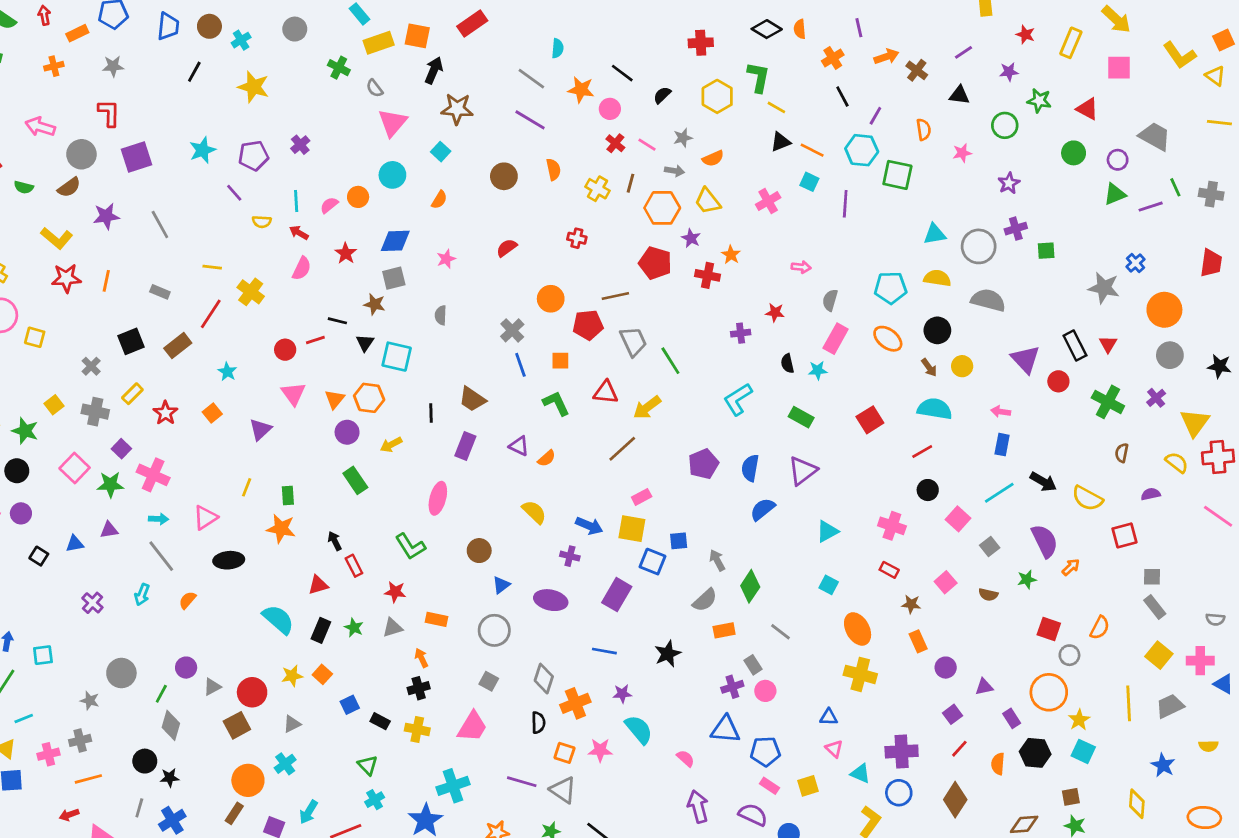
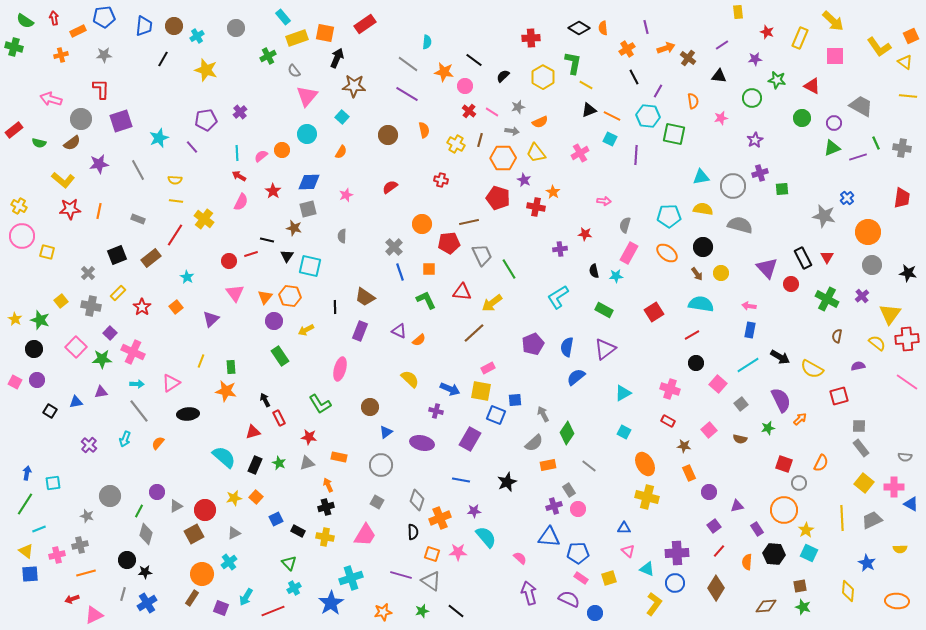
green cross: (339, 68) -> (268, 56), turned 35
cyan star: (203, 150) -> (159, 138), moved
yellow semicircle: (262, 222) -> (175, 180), moved

